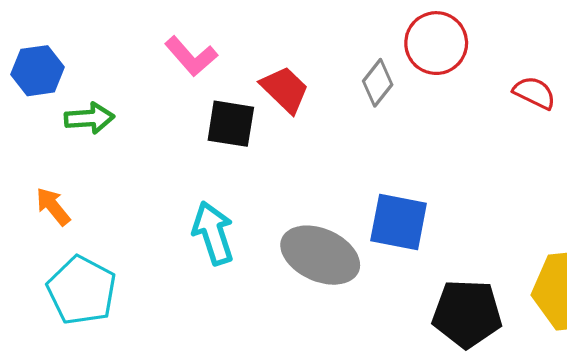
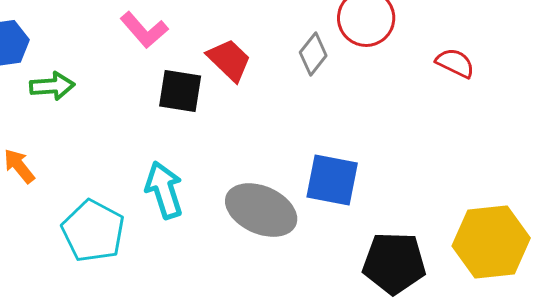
cyan pentagon: (82, 290) -> (93, 231), moved

